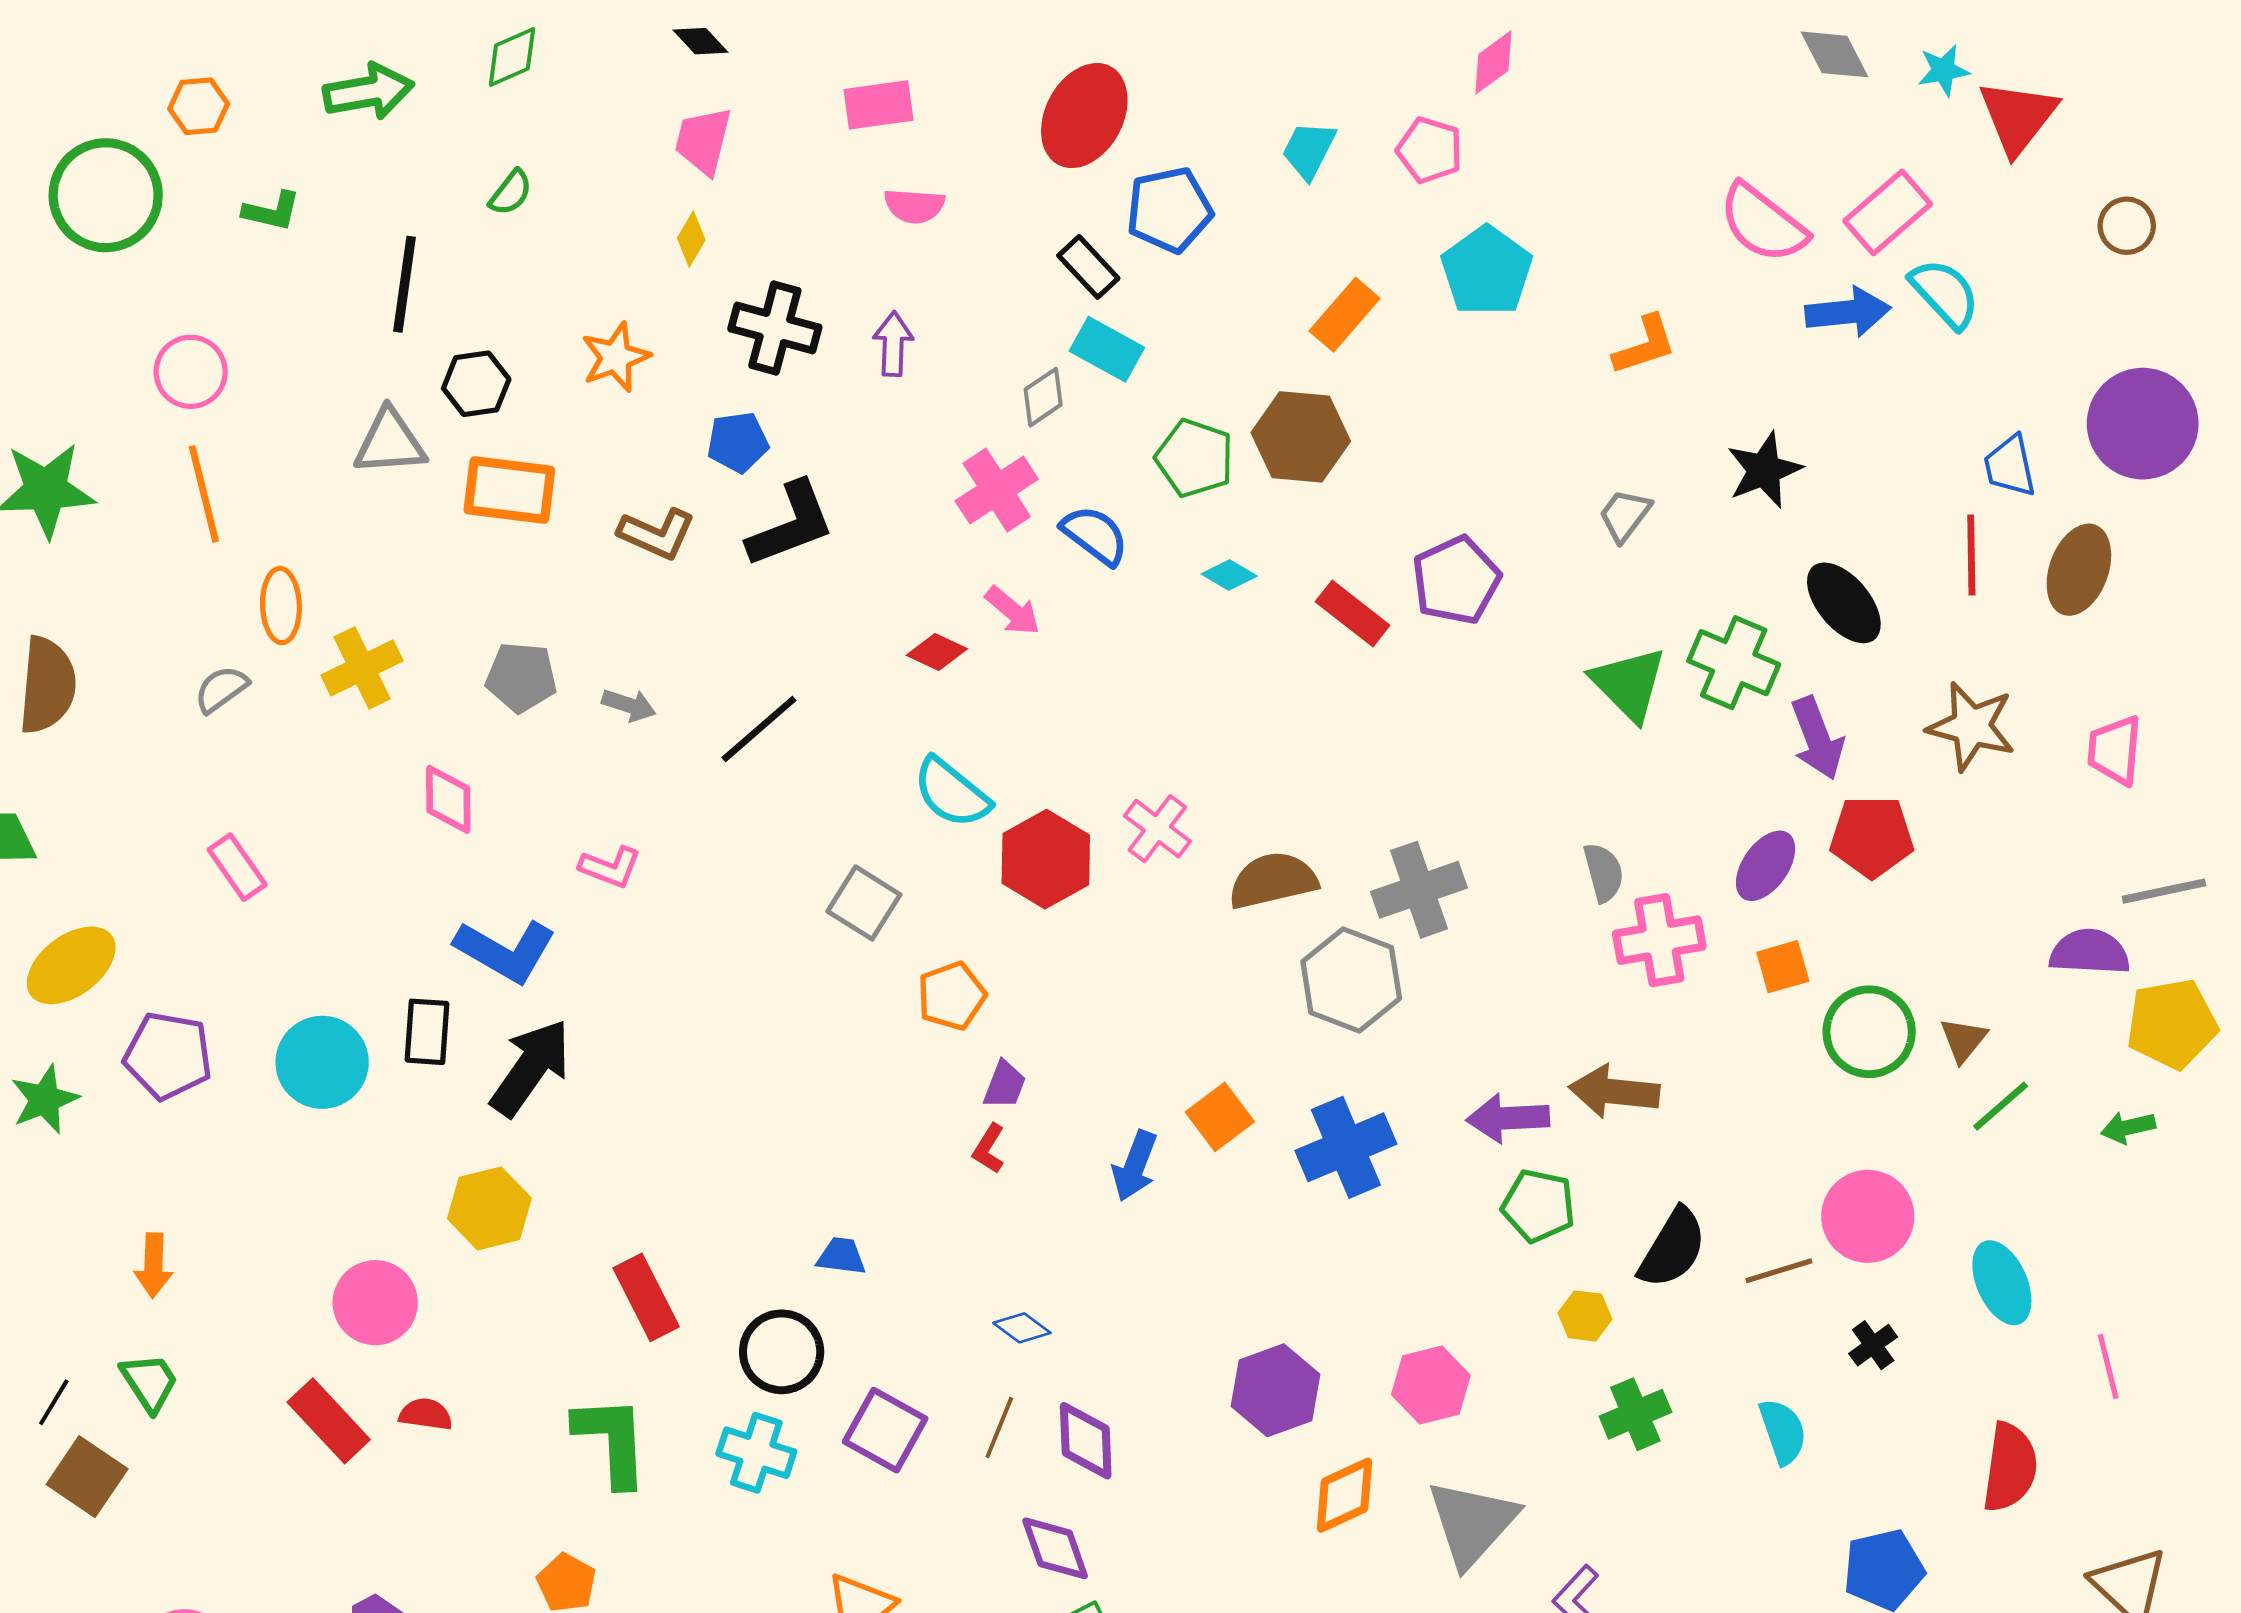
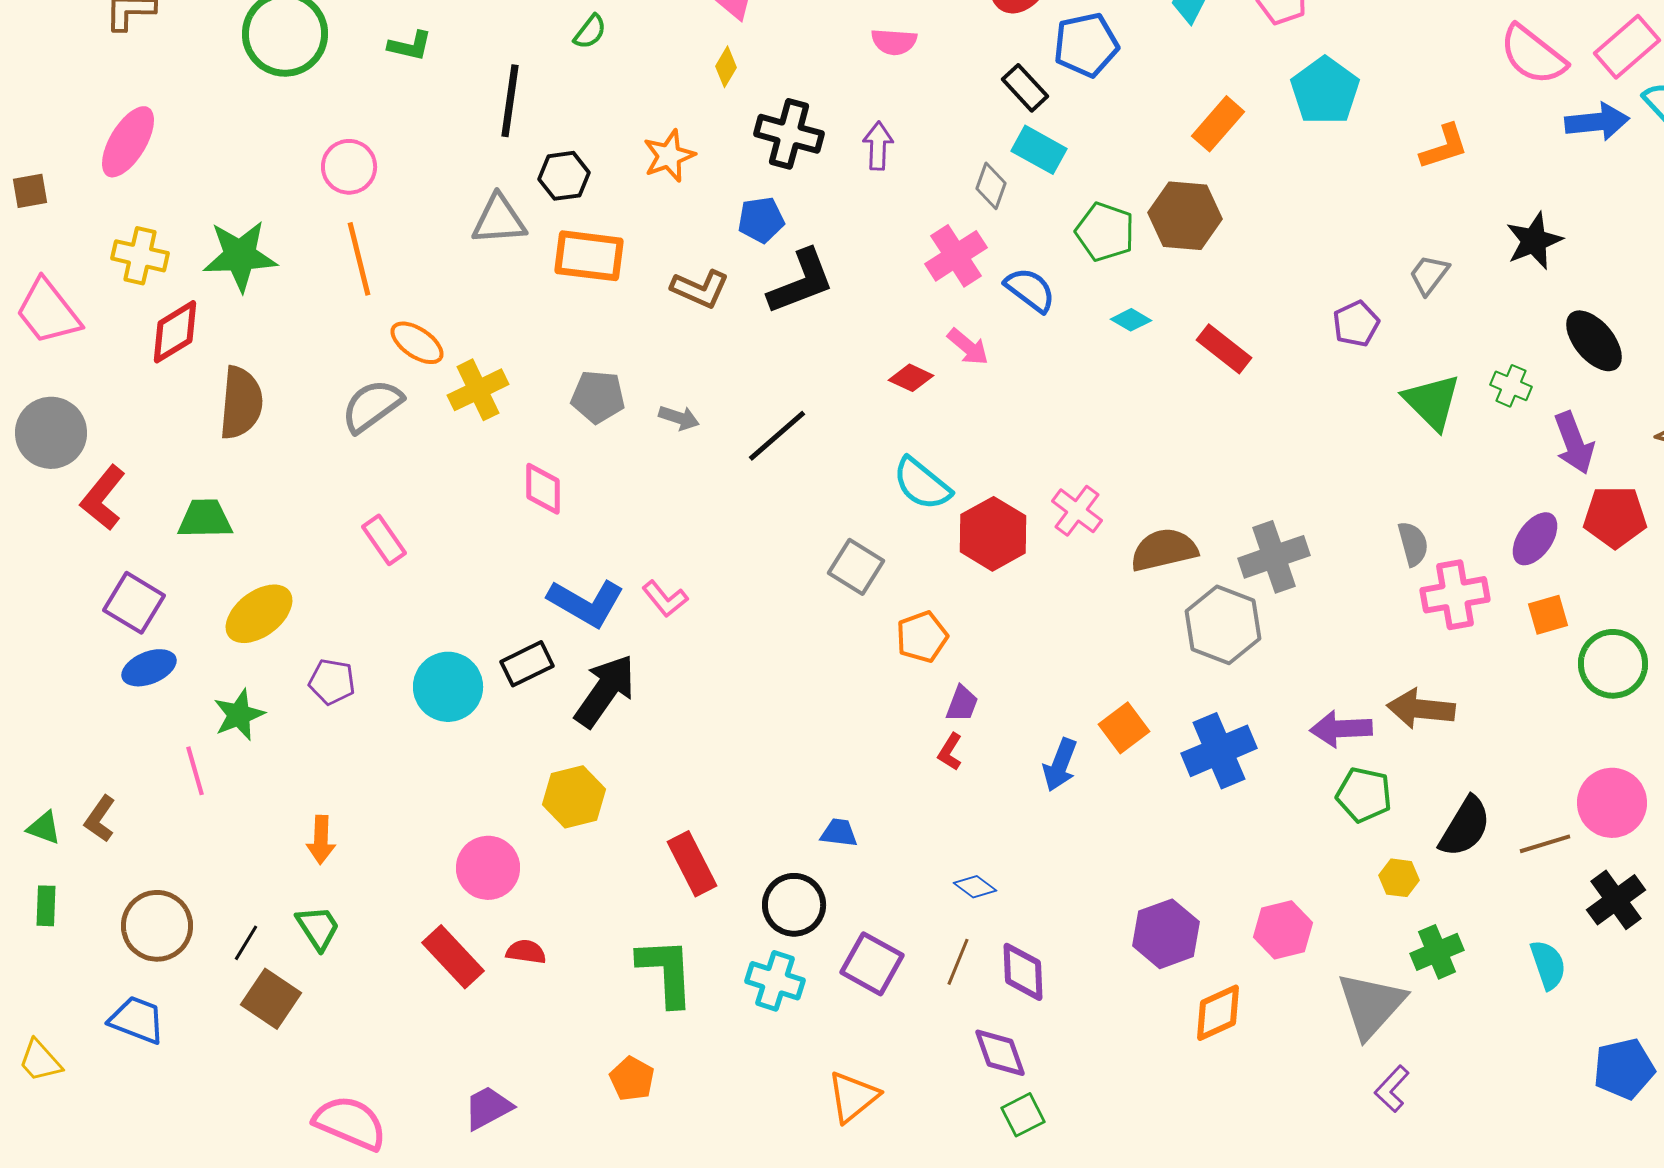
gray diamond: (1043, 397) -> (991, 186), turned -36
purple pentagon: (1456, 580) -> (1356, 324), moved, size x0.7
orange ellipse: (281, 606) -> (417, 343), turned -54
green cross: (1734, 663) -> (1511, 386), size x0.6
gray semicircle: (221, 689) -> (372, 406), size x1.5
pink L-shape: (610, 867) -> (665, 599), moved, turned 30
black rectangle: (427, 1032) -> (527, 664), turned 60
purple pentagon: (168, 1056) -> (332, 682), size x0.7
black cross: (1873, 1345) -> (1616, 900), size x1.6
gray triangle: (1472, 1523) -> (1371, 1005), moved

